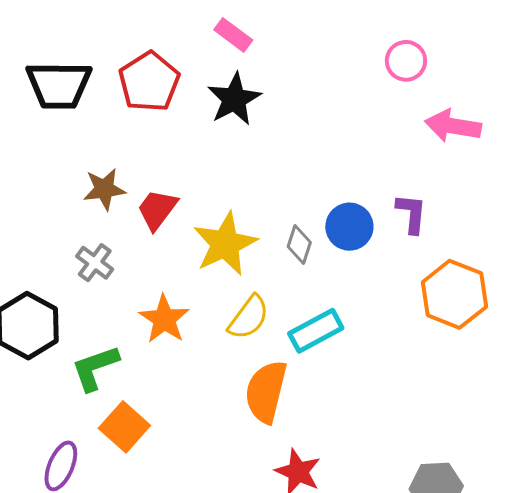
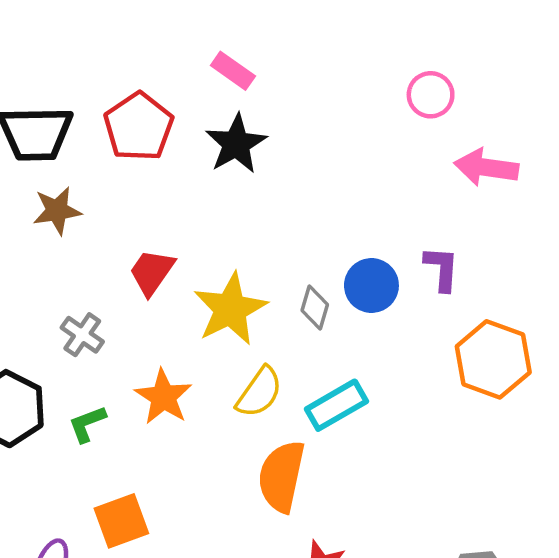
brown star: (104, 189) -> (57, 211), moved
green L-shape: (95, 368) -> (87, 424), moved, size x0.7
orange square: (124, 427) -> (121, 521), turned 30

